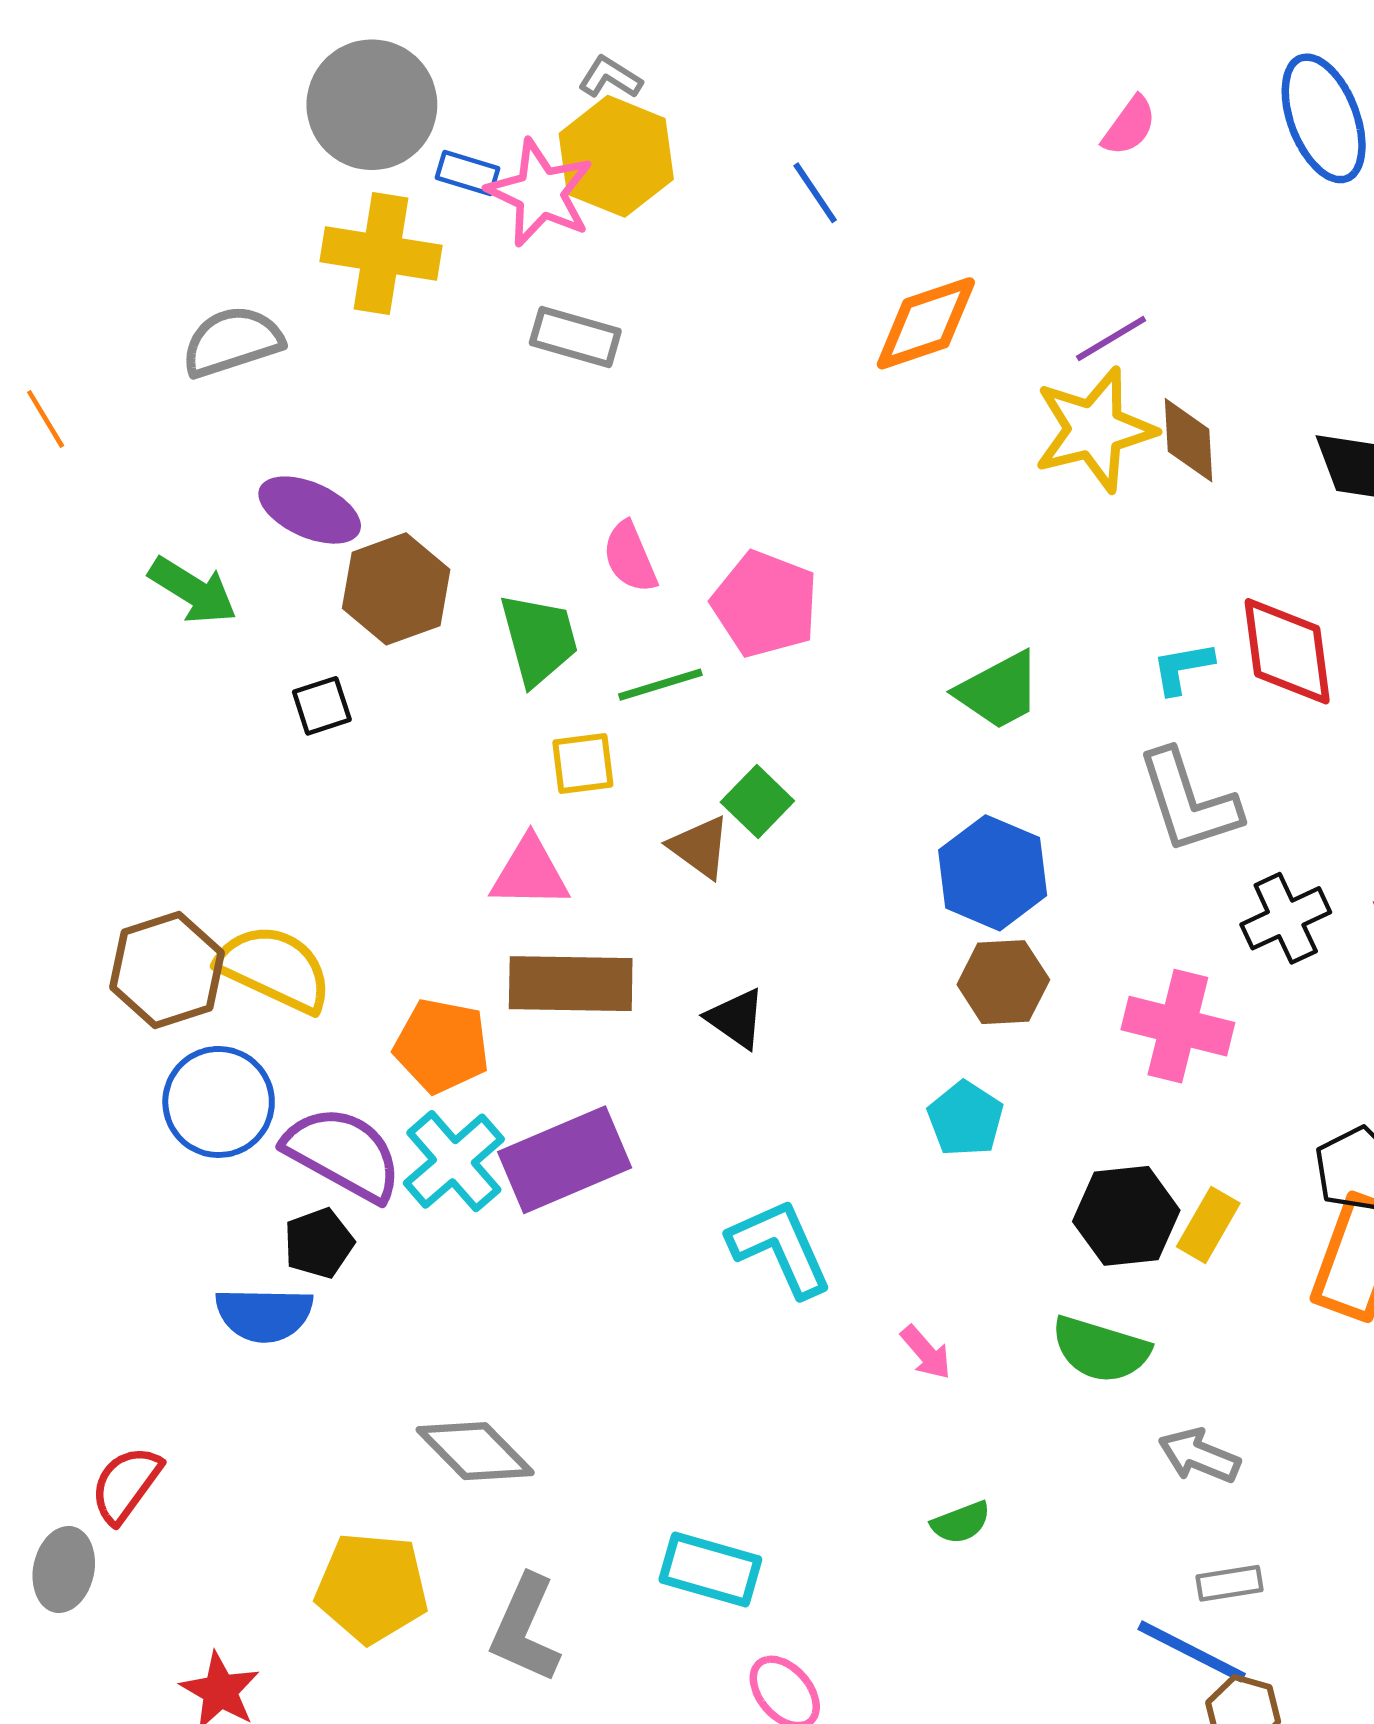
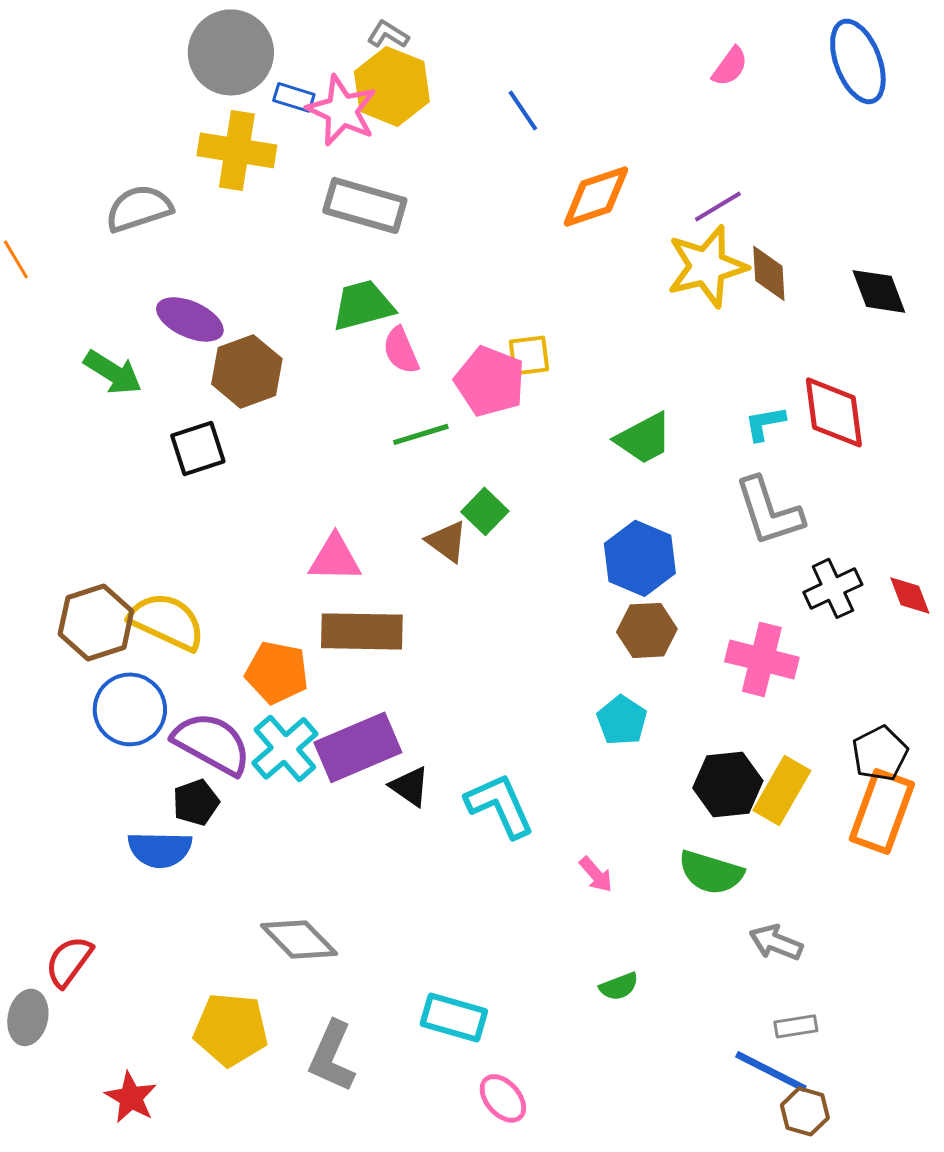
gray rectangle: (575, 337) -> (365, 205), size x1.4
green trapezoid: (539, 639) -> (363, 305), moved, turned -90
black square: (322, 706) -> (198, 448), size x1.4
yellow square: (583, 764) -> (529, 355), moved
black triangle: (736, 1019) -> (410, 786), moved
yellow rectangle: (1208, 1225) -> (782, 790), size x1.4

